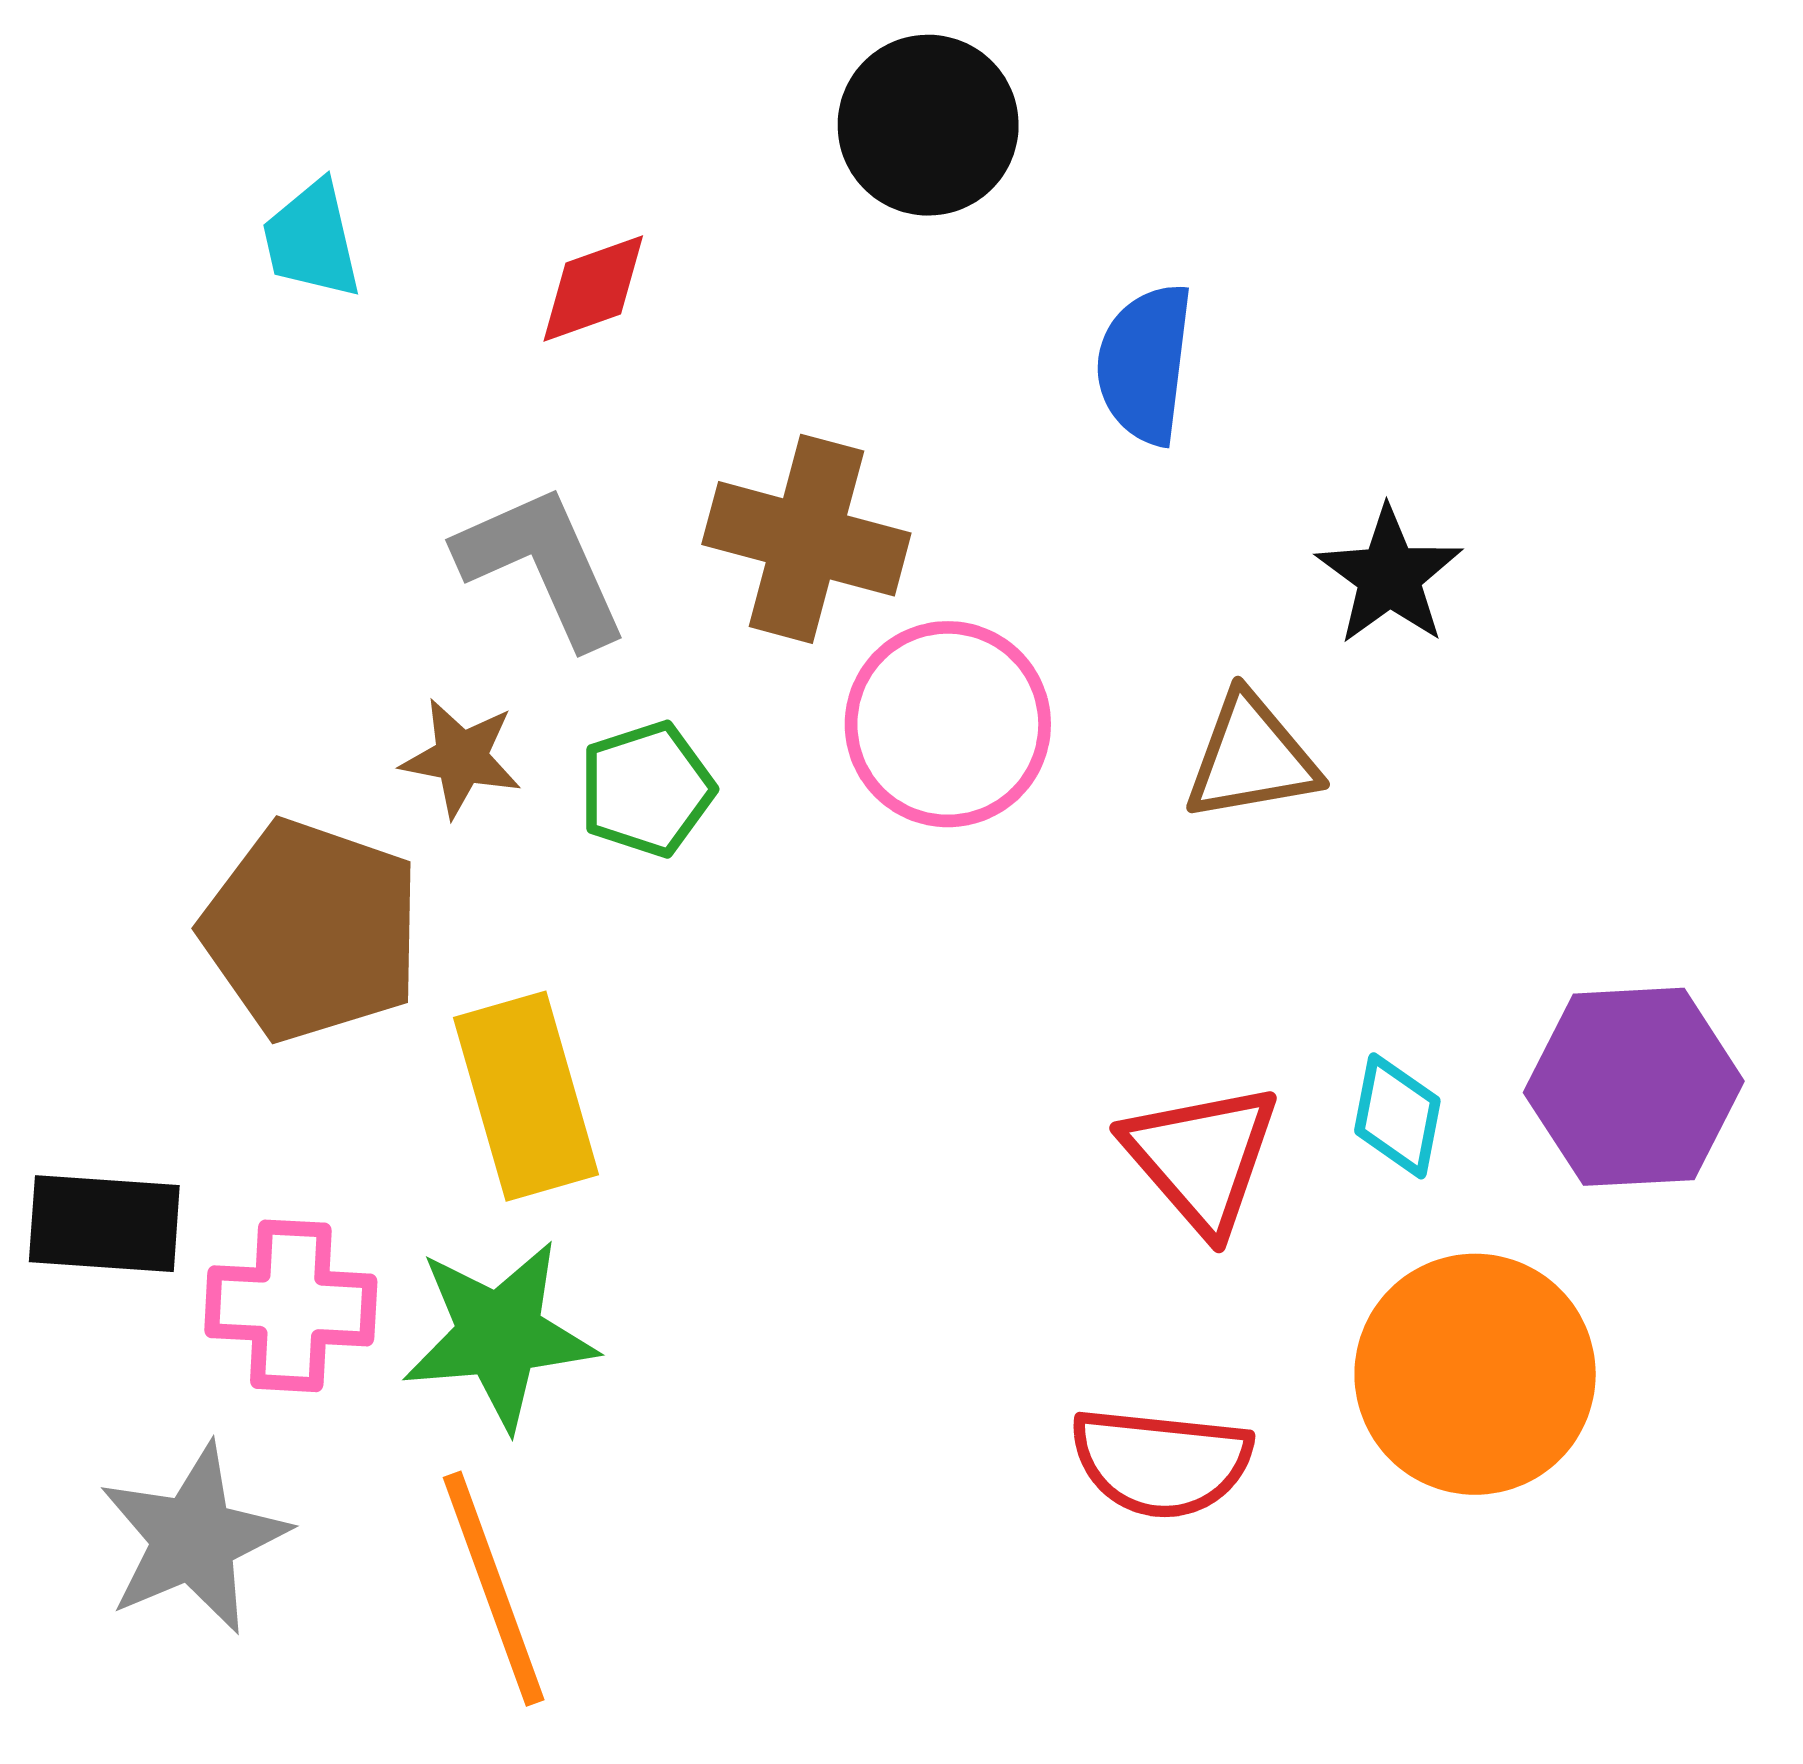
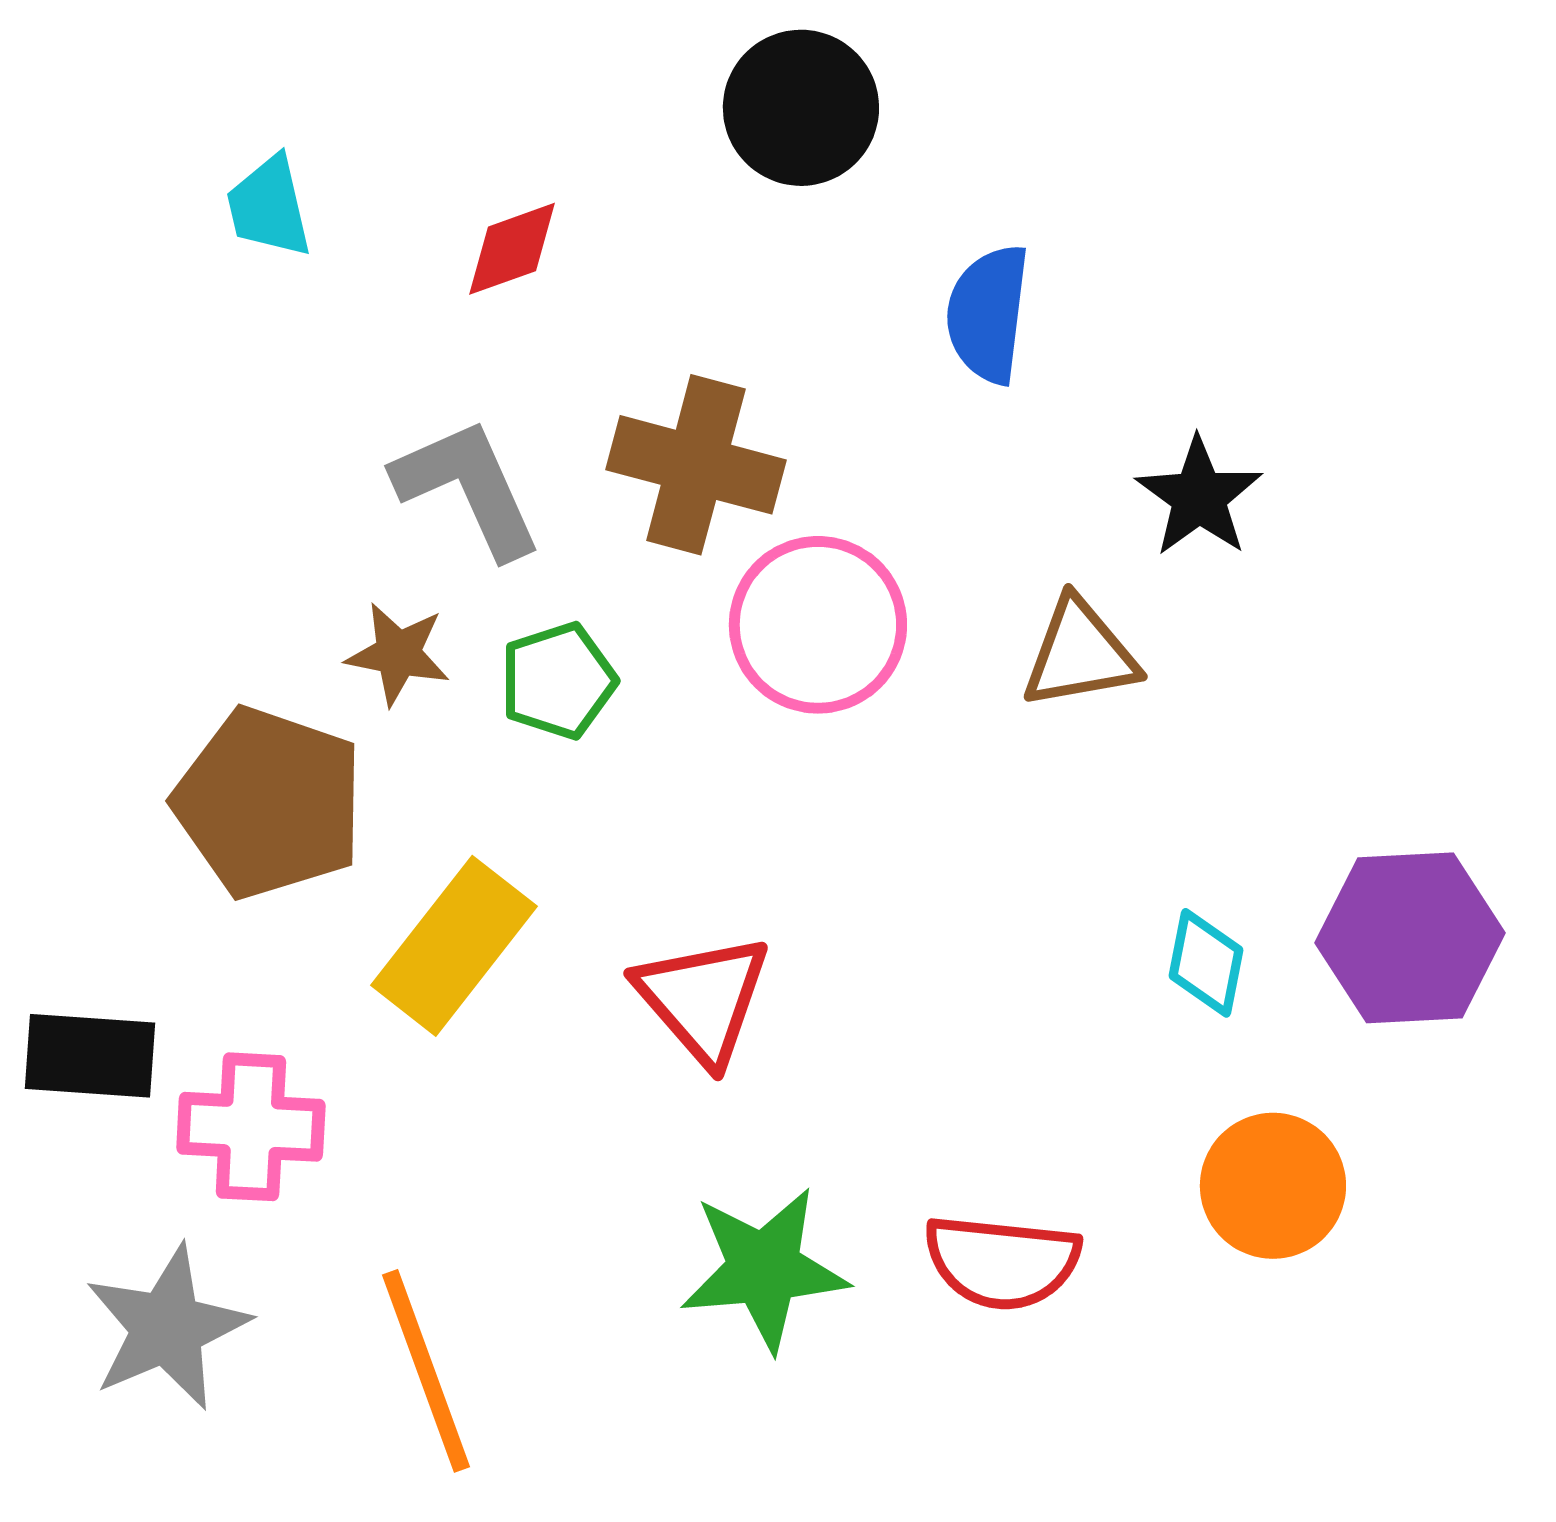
yellow rectangle: (526, 1096) -> (454, 946), turned 54
red triangle: (1202, 1158) -> (703, 999), moved
green star: (499, 1335) -> (764, 1269), moved
orange circle: (1475, 1374) -> (1273, 1186), size x0.7

